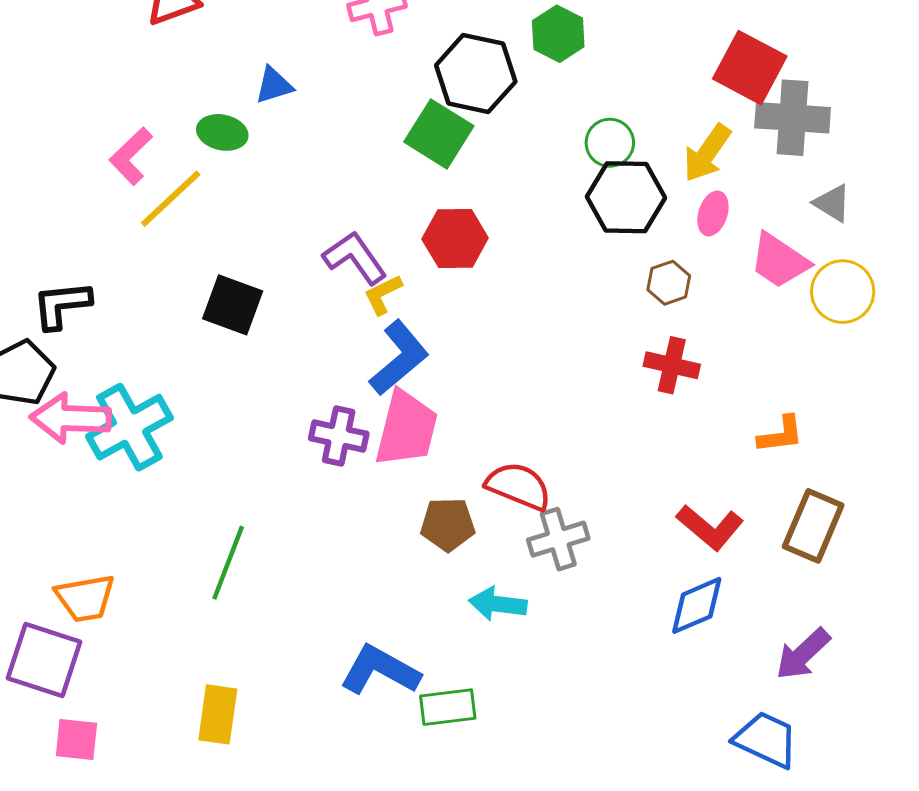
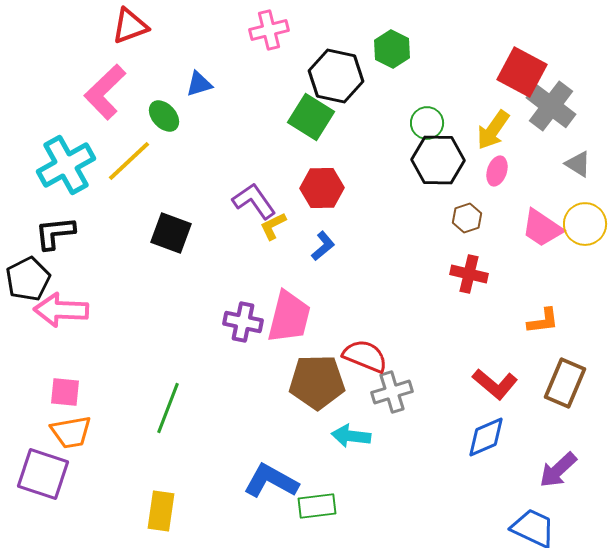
gray cross: (793, 118) -> (551, 106), turned 33
green ellipse: (222, 132) -> (164, 116), turned 36
pink L-shape: (131, 156) -> (105, 92), moved, size x1.4
pink trapezoid: (779, 261) -> (542, 228), moved
blue L-shape: (399, 358) -> (323, 246), moved, size x0.6
cyan cross: (129, 427) -> (66, 165), moved
brown pentagon: (448, 524) -> (317, 382), size x1.5
pink square: (76, 740) -> (65, 392), moved

